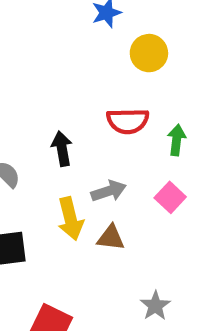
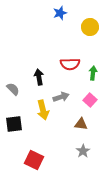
yellow circle: (149, 53) -> (90, 27), moved
brown triangle: (111, 238) -> (81, 124), moved

